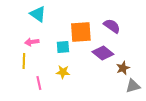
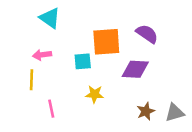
purple diamond: (103, 53) -> (135, 69), turned -35
brown star: (123, 68) -> (146, 111), moved
yellow star: (63, 72) -> (95, 94), moved

